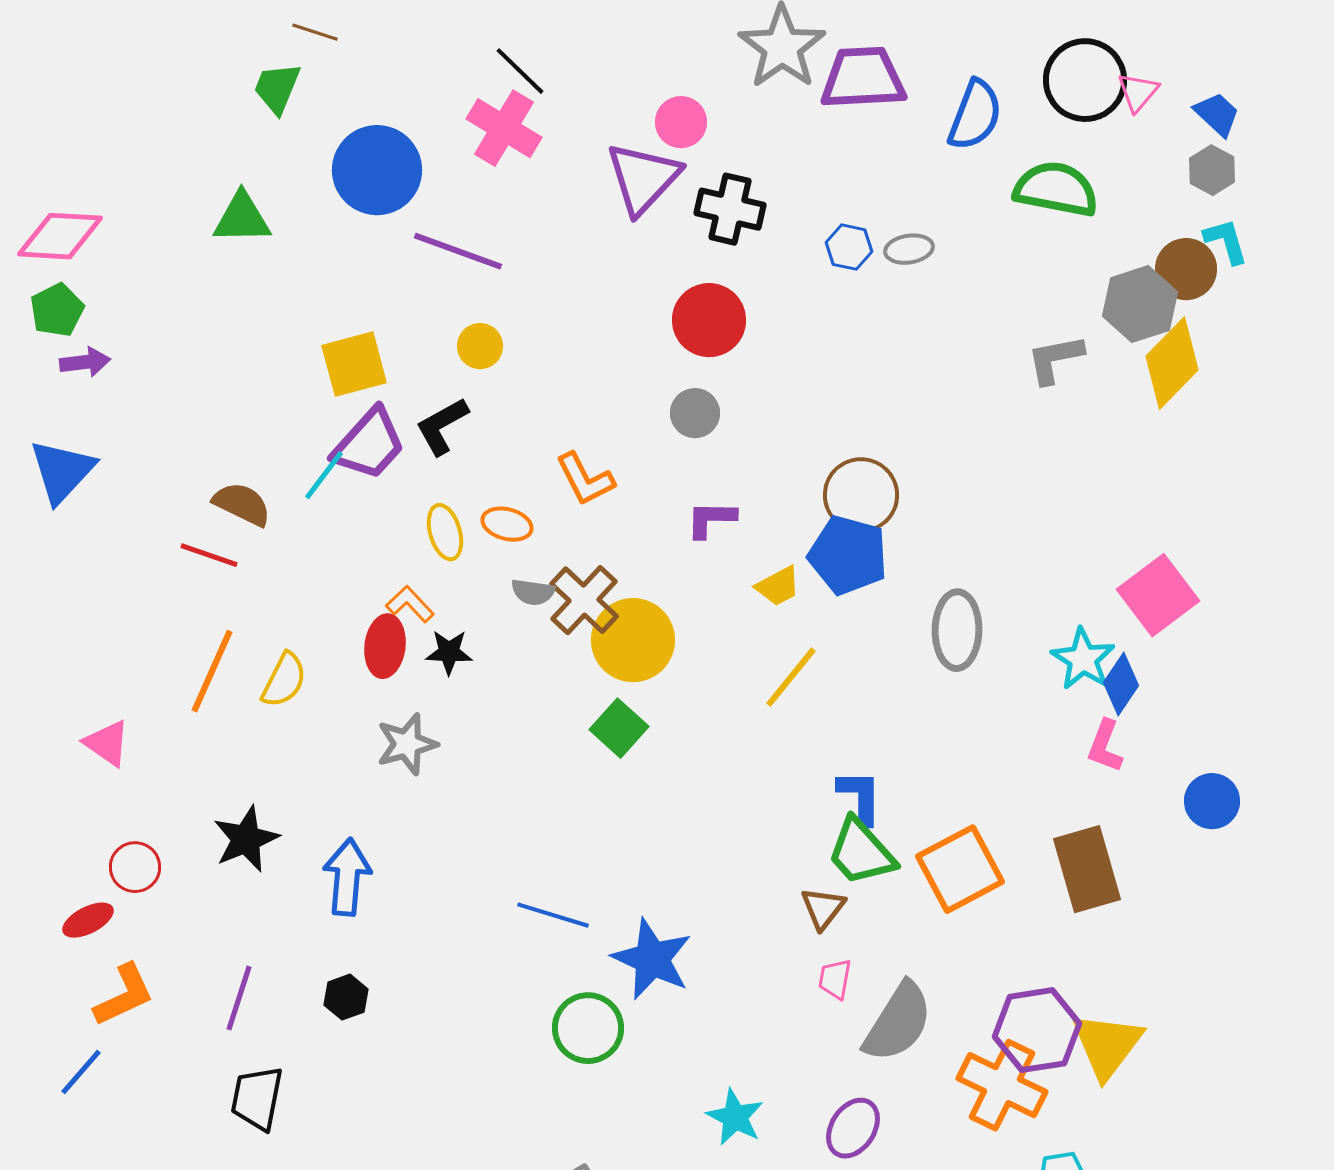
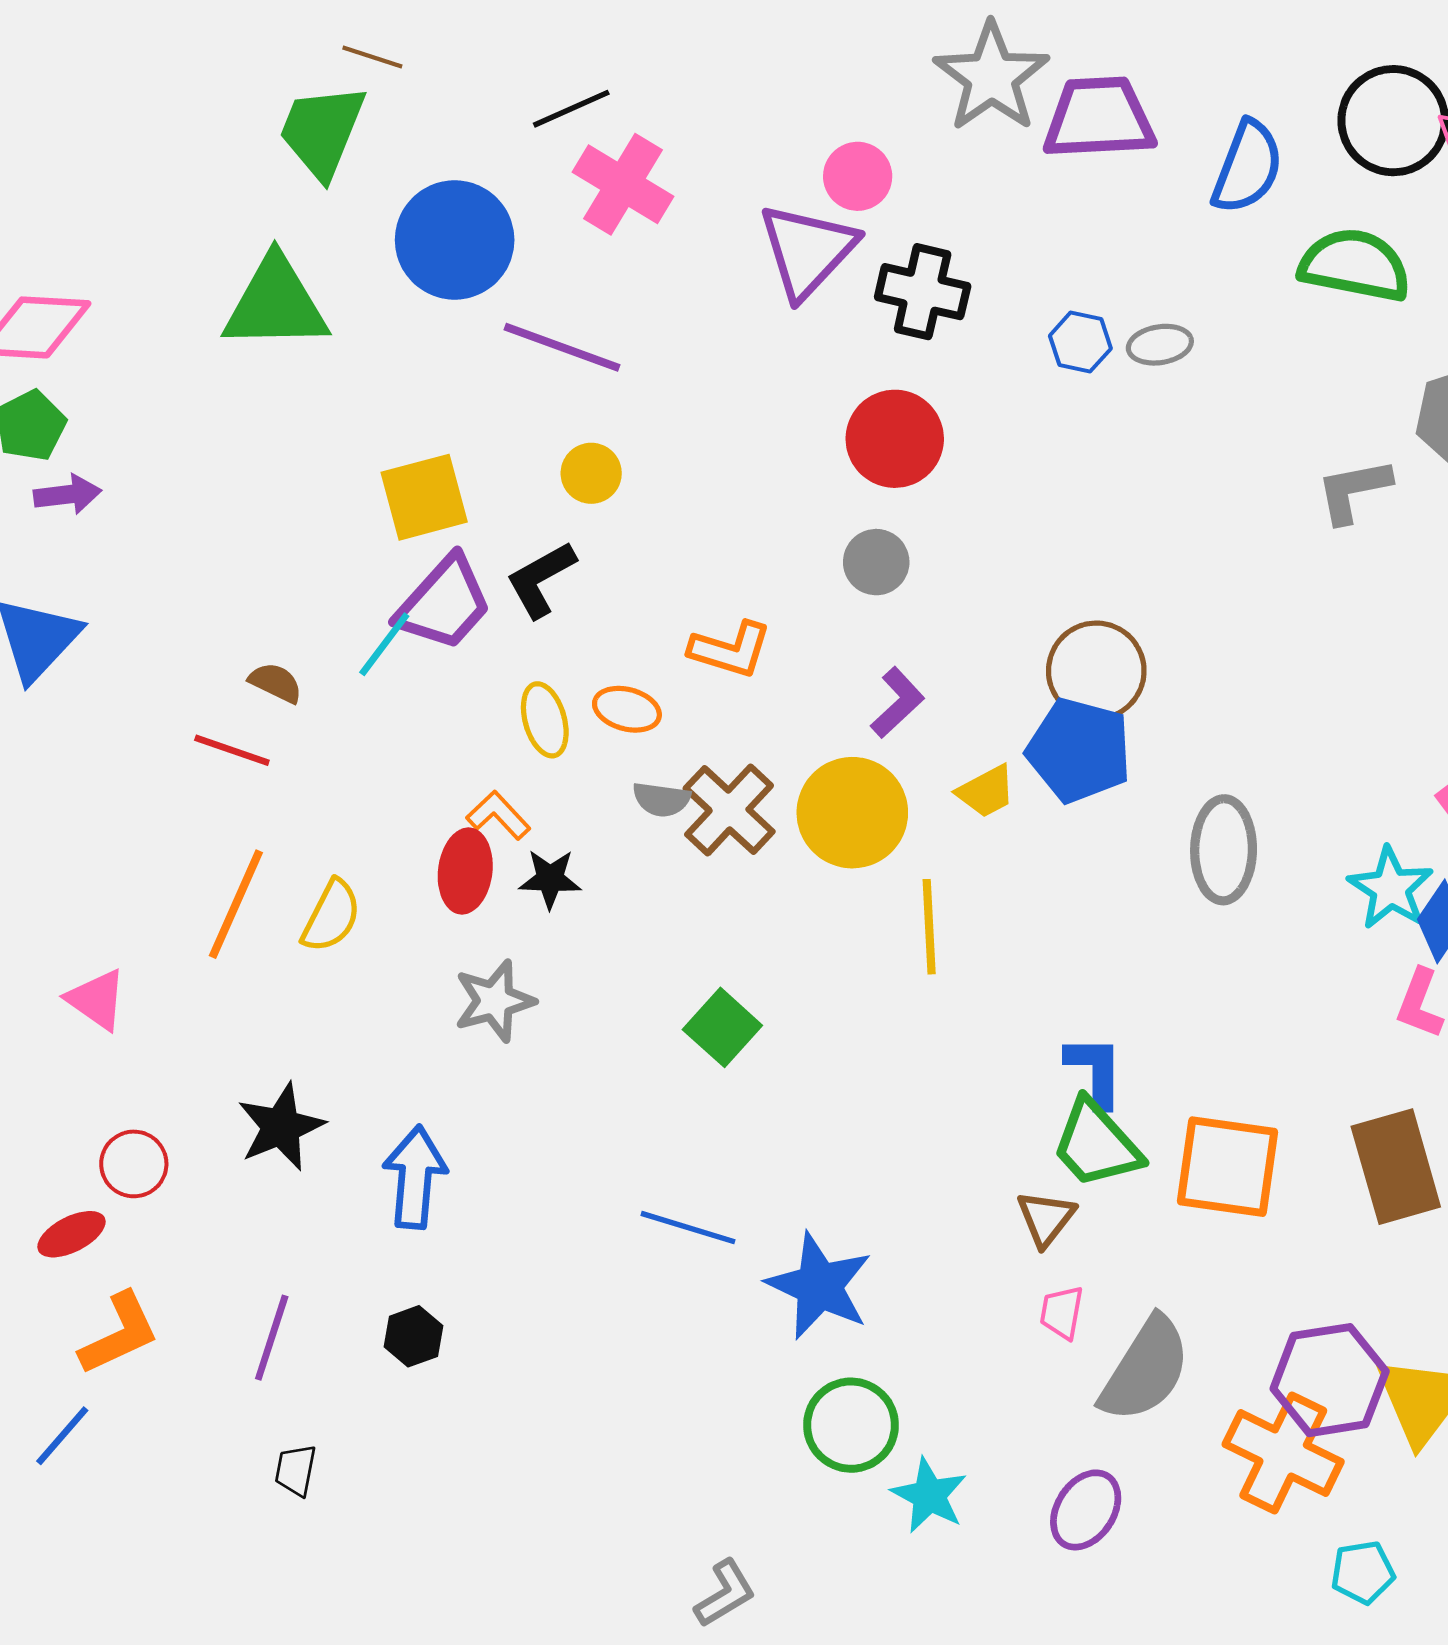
black line: (520, 71) -> (571, 109), moved, turned -68
green trapezoid: (277, 88) -> (322, 131), size x1.4
green triangle: (242, 218) -> (276, 304), size x1.4
orange L-shape: (585, 479) -> (730, 650), turned -46
brown semicircle: (242, 504) -> (276, 683), size x0.7
purple L-shape: (711, 519) -> (897, 703), turned 136
yellow circle: (633, 640) -> (852, 813), moved
yellow line: (791, 677) -> (929, 927), moved, turned -42
green square: (619, 728) -> (722, 1027), moved
orange square: (960, 869) -> (1228, 1167), turned 36
green circle: (588, 1028) -> (851, 1425), moved
black trapezoid: (257, 1098) -> (296, 1470), size x0.6

